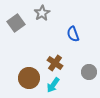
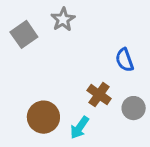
blue semicircle: (73, 34) -> (125, 60), moved
brown cross: (55, 63) -> (99, 95), moved

